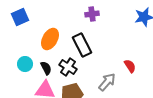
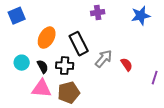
purple cross: (92, 14) -> (98, 13), moved
black cross: (68, 67) -> (65, 66), turned -30
gray arrow: (107, 82) -> (104, 59), moved

